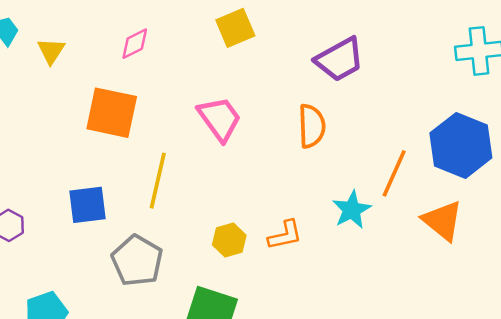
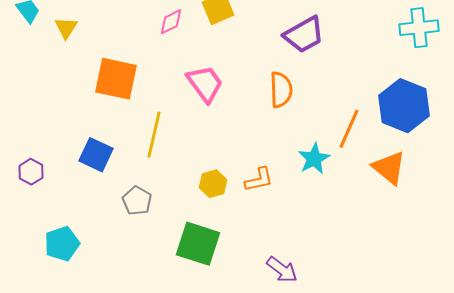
pink diamond: (135, 44) -> (171, 22), moved
blue square: (87, 205) -> (96, 155), turned 32
gray pentagon: (137, 261) -> (137, 201), size x0.7

